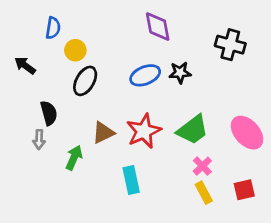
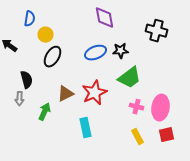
green trapezoid: (193, 130) -> (130, 78), moved
pink ellipse: (247, 133) -> (160, 108), moved, turned 50
pink cross: (202, 166) -> (136, 107), moved, turned -32

